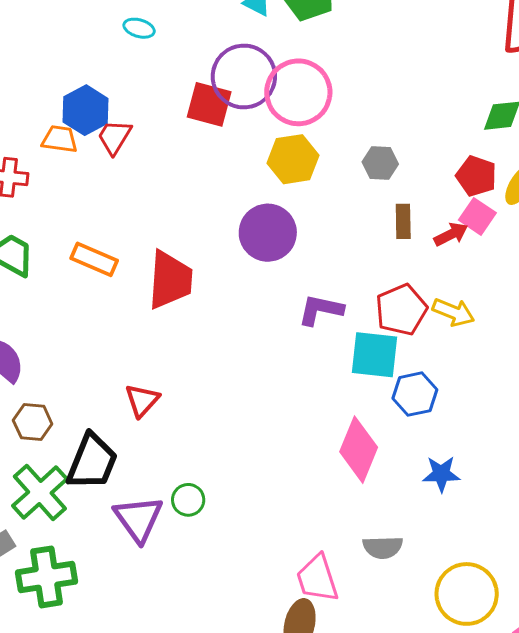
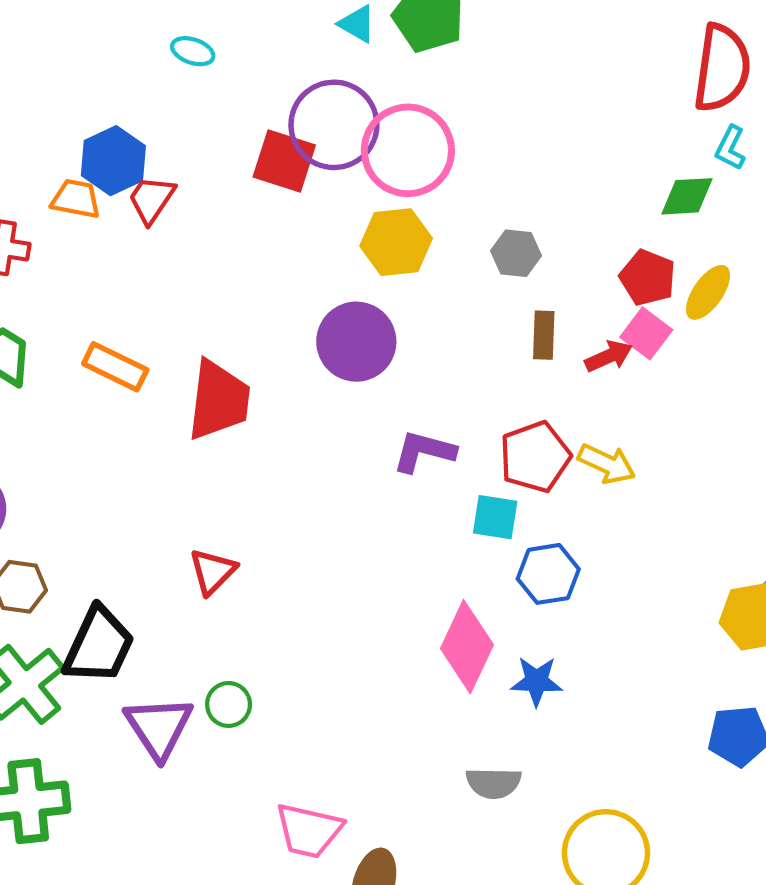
cyan square: (374, 355) -> (495, 517), size x0.7
red triangle: (142, 400) -> (213, 571), moved
blue star: (441, 474) -> (537, 681), moved
pink trapezoid: (317, 578) -> (309, 830), moved, turned -62

